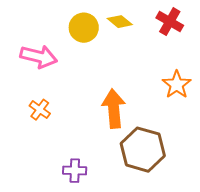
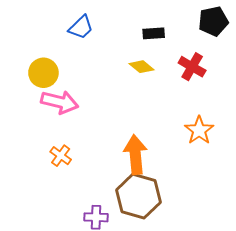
yellow circle: (84, 28) -> (43, 73), moved
brown hexagon: (143, 150) -> (138, 196), moved

